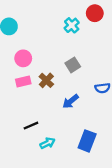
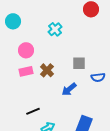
cyan cross: (72, 25) -> (55, 29), moved
gray square: (73, 65) -> (79, 63), moved, turned 32

